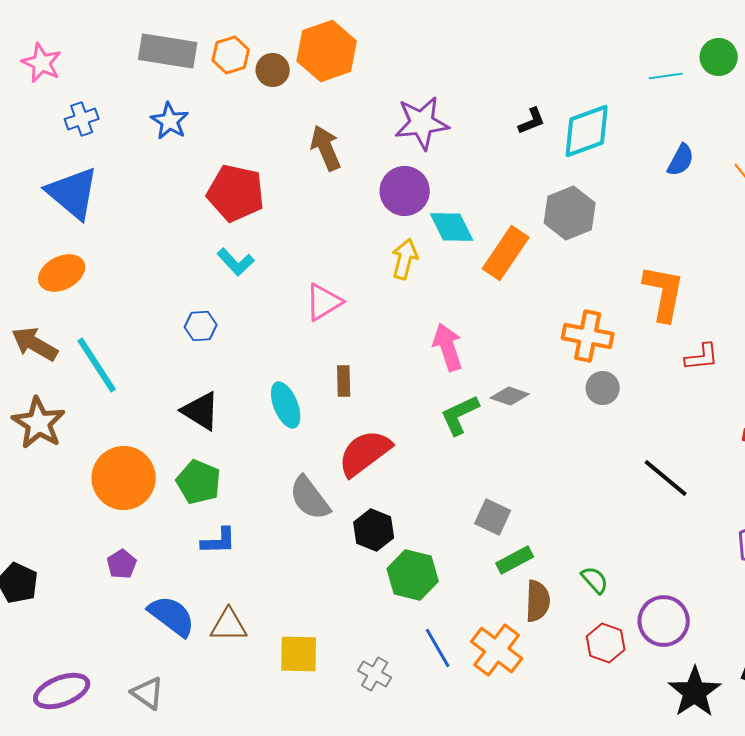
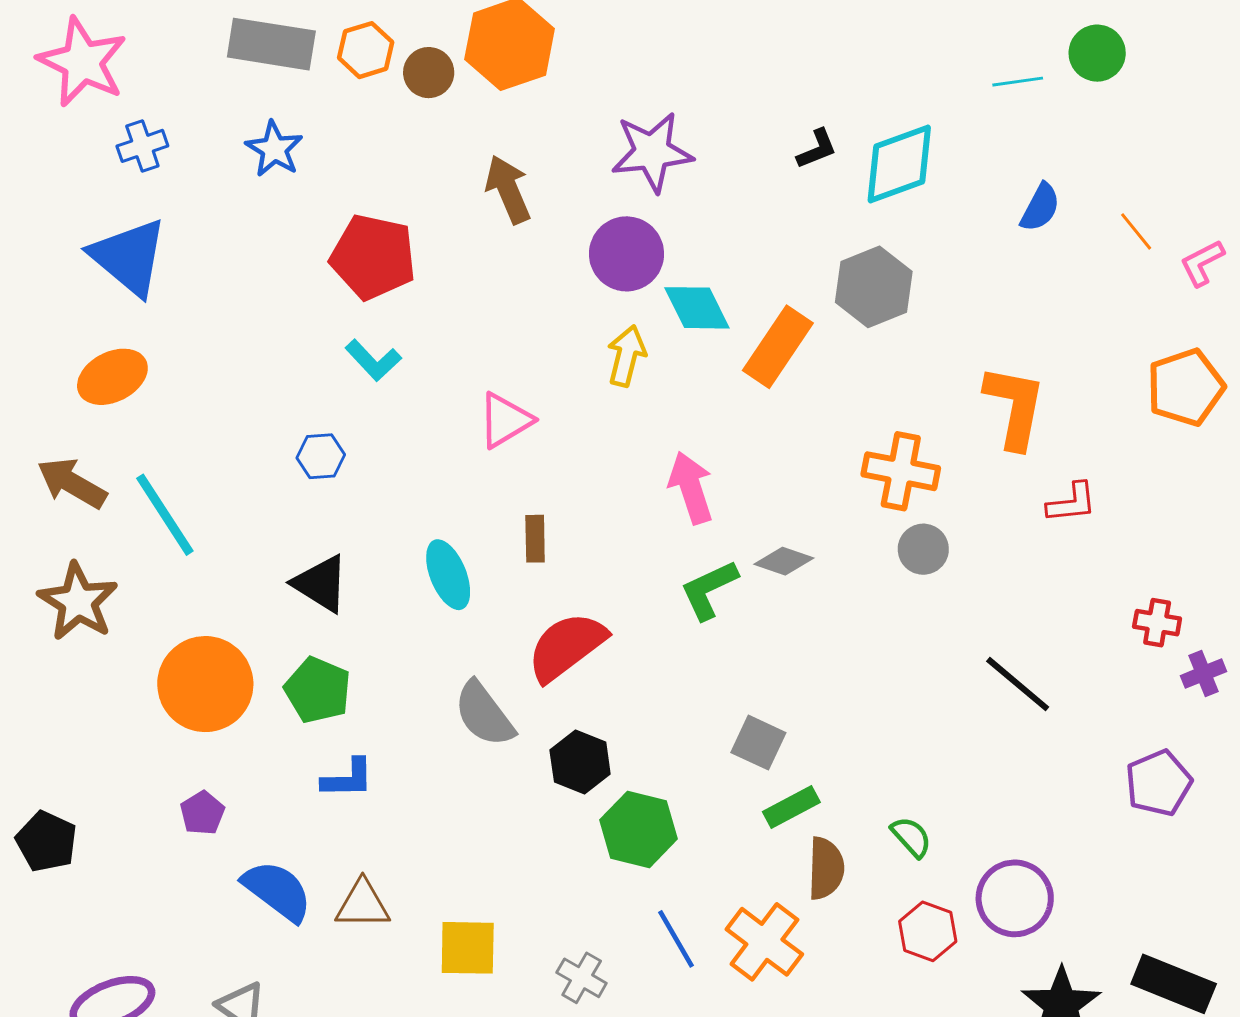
pink star: (42, 63) -> (82, 62), size x1.5

